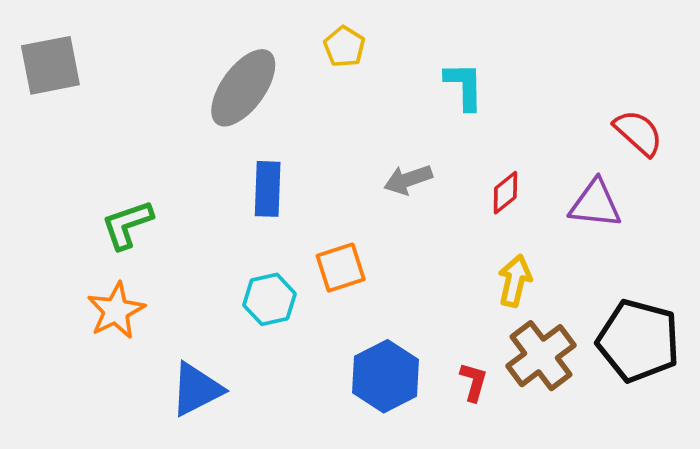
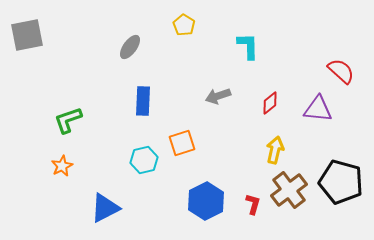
gray ellipse: (243, 88) -> (130, 47), size x0.6
orange star: (116, 311) -> (62, 166), size x0.7

